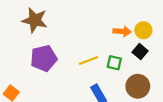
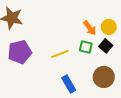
orange arrow: (122, 31) -> (90, 28), turned 49
green square: (114, 63) -> (86, 47), moved

